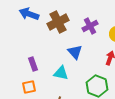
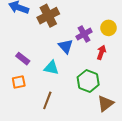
purple cross: (90, 26) -> (84, 34), moved
purple rectangle: (33, 64) -> (23, 59), turned -32

